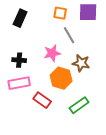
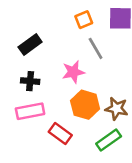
orange square: (60, 13) -> (84, 20), turned -32
black rectangle: (20, 18) -> (30, 44), moved, turned 30
brown star: (81, 63) -> (116, 109), moved

